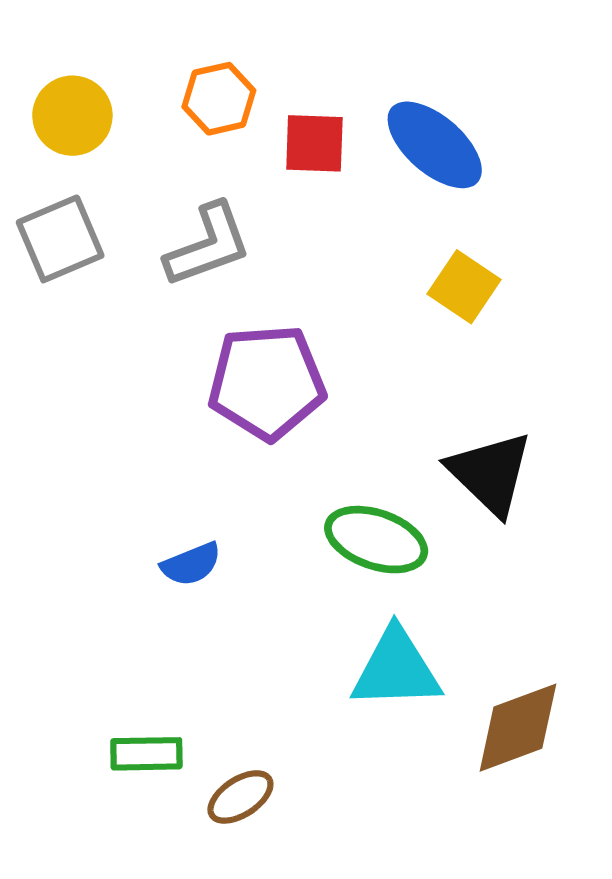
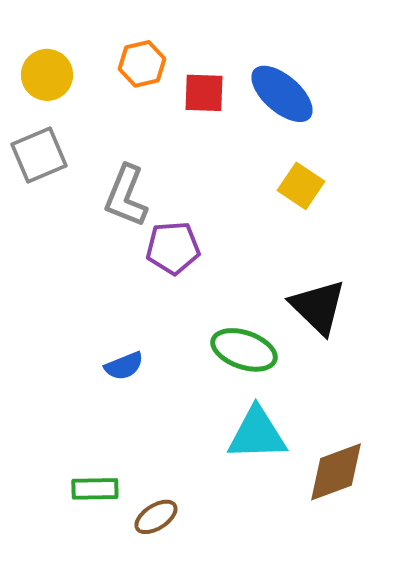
gray L-shape: (208, 245) -> (126, 196), moved, turned 132
purple pentagon: (267, 382) -> (173, 248), size x0.7

